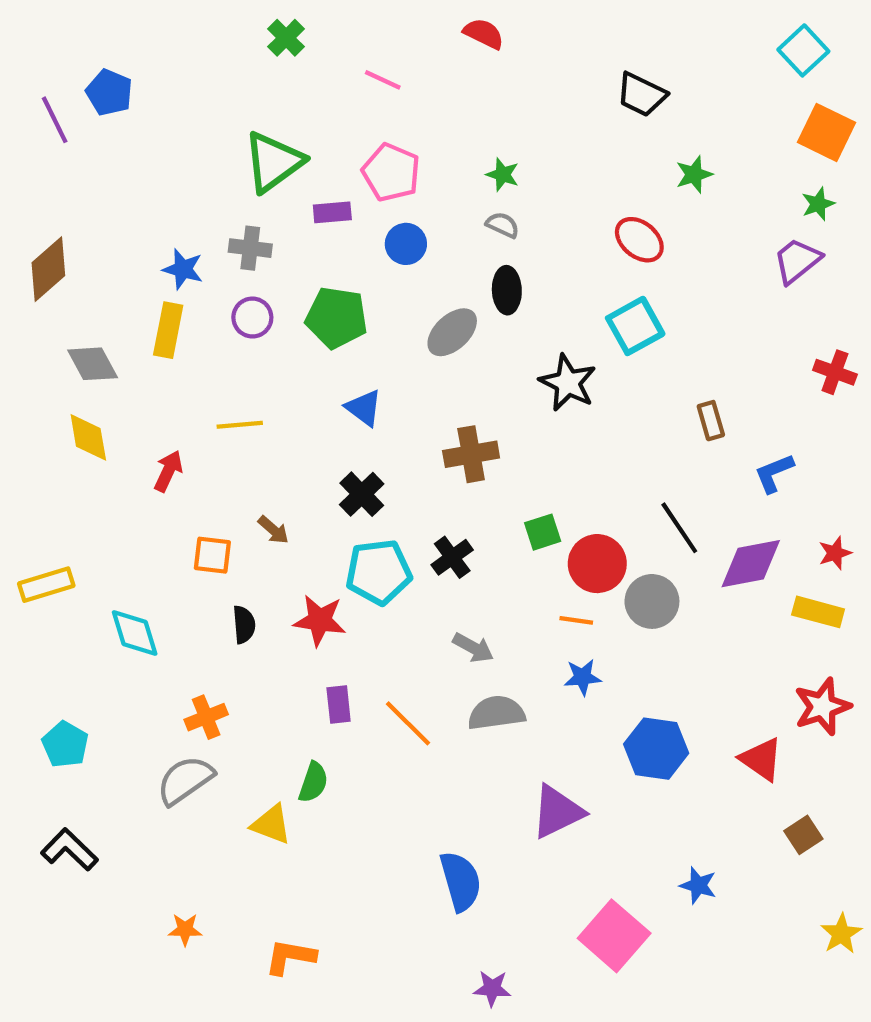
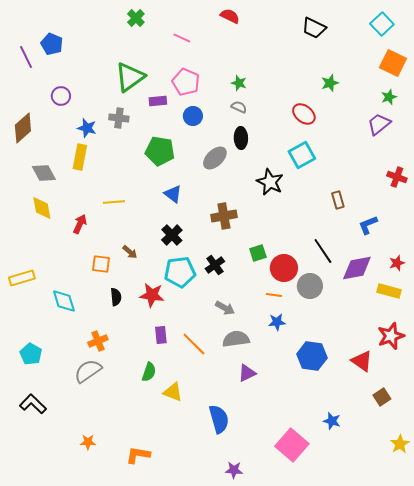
black trapezoid: (641, 95) -> (314, 28), moved
purple circle: (252, 318) -> (61, 96), moved
purple triangle: (557, 812) -> (247, 373), moved, size x0.7
yellow triangle: (271, 824) -> (173, 392), moved

